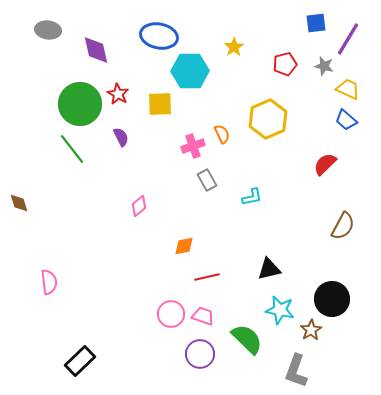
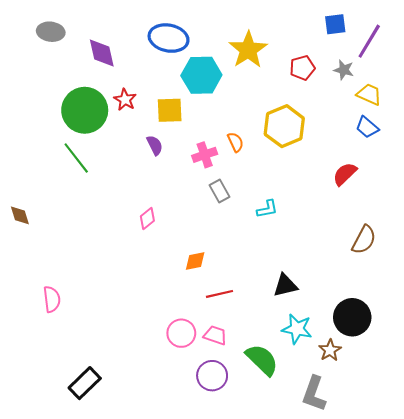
yellow star: (234, 47) -> (248, 50), size x1.8
purple semicircle: (121, 137) -> (155, 145), moved

